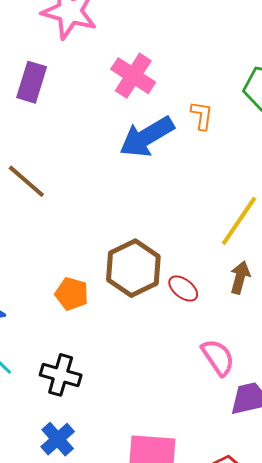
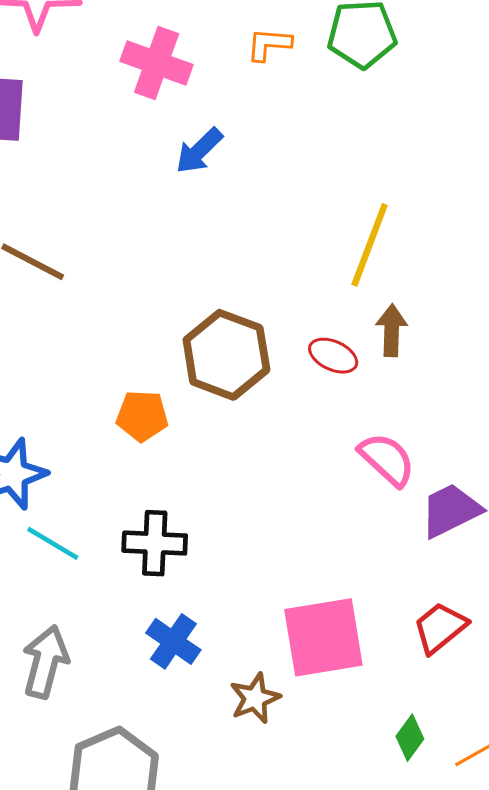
orange L-shape: (202, 115) -> (269, 44), moved, turned -80
blue arrow: (147, 137) -> (199, 151), size x0.6
red ellipse: (183, 288) -> (333, 356), moved

